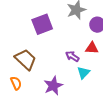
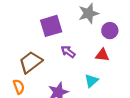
purple arrow: (72, 56) -> (68, 52), moved
brown trapezoid: (25, 59) -> (31, 62), turned -85

